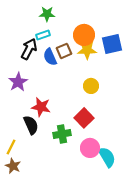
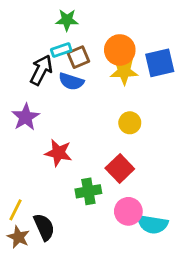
brown square: (64, 51) -> (78, 57), moved
blue semicircle: (50, 57) -> (71, 81), turned -48
black semicircle: (31, 125) -> (44, 227), moved
cyan semicircle: (107, 157) -> (153, 224), turned 130

